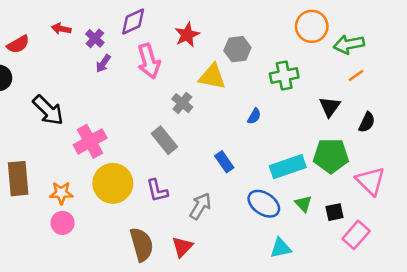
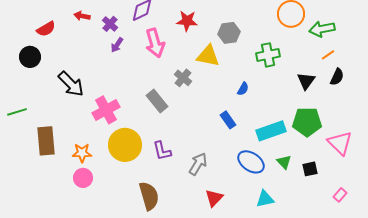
red star: (187, 35) -> (187, 21), turned 30
black semicircle: (367, 122) -> (337, 77), moved
gray rectangle: (164, 140) -> (157, 101), moved
blue rectangle: (224, 162) -> (228, 120), moved
pink rectangle: (356, 235) -> (340, 195), moved, size x0.6
red triangle: (182, 247) -> (214, 198), moved

